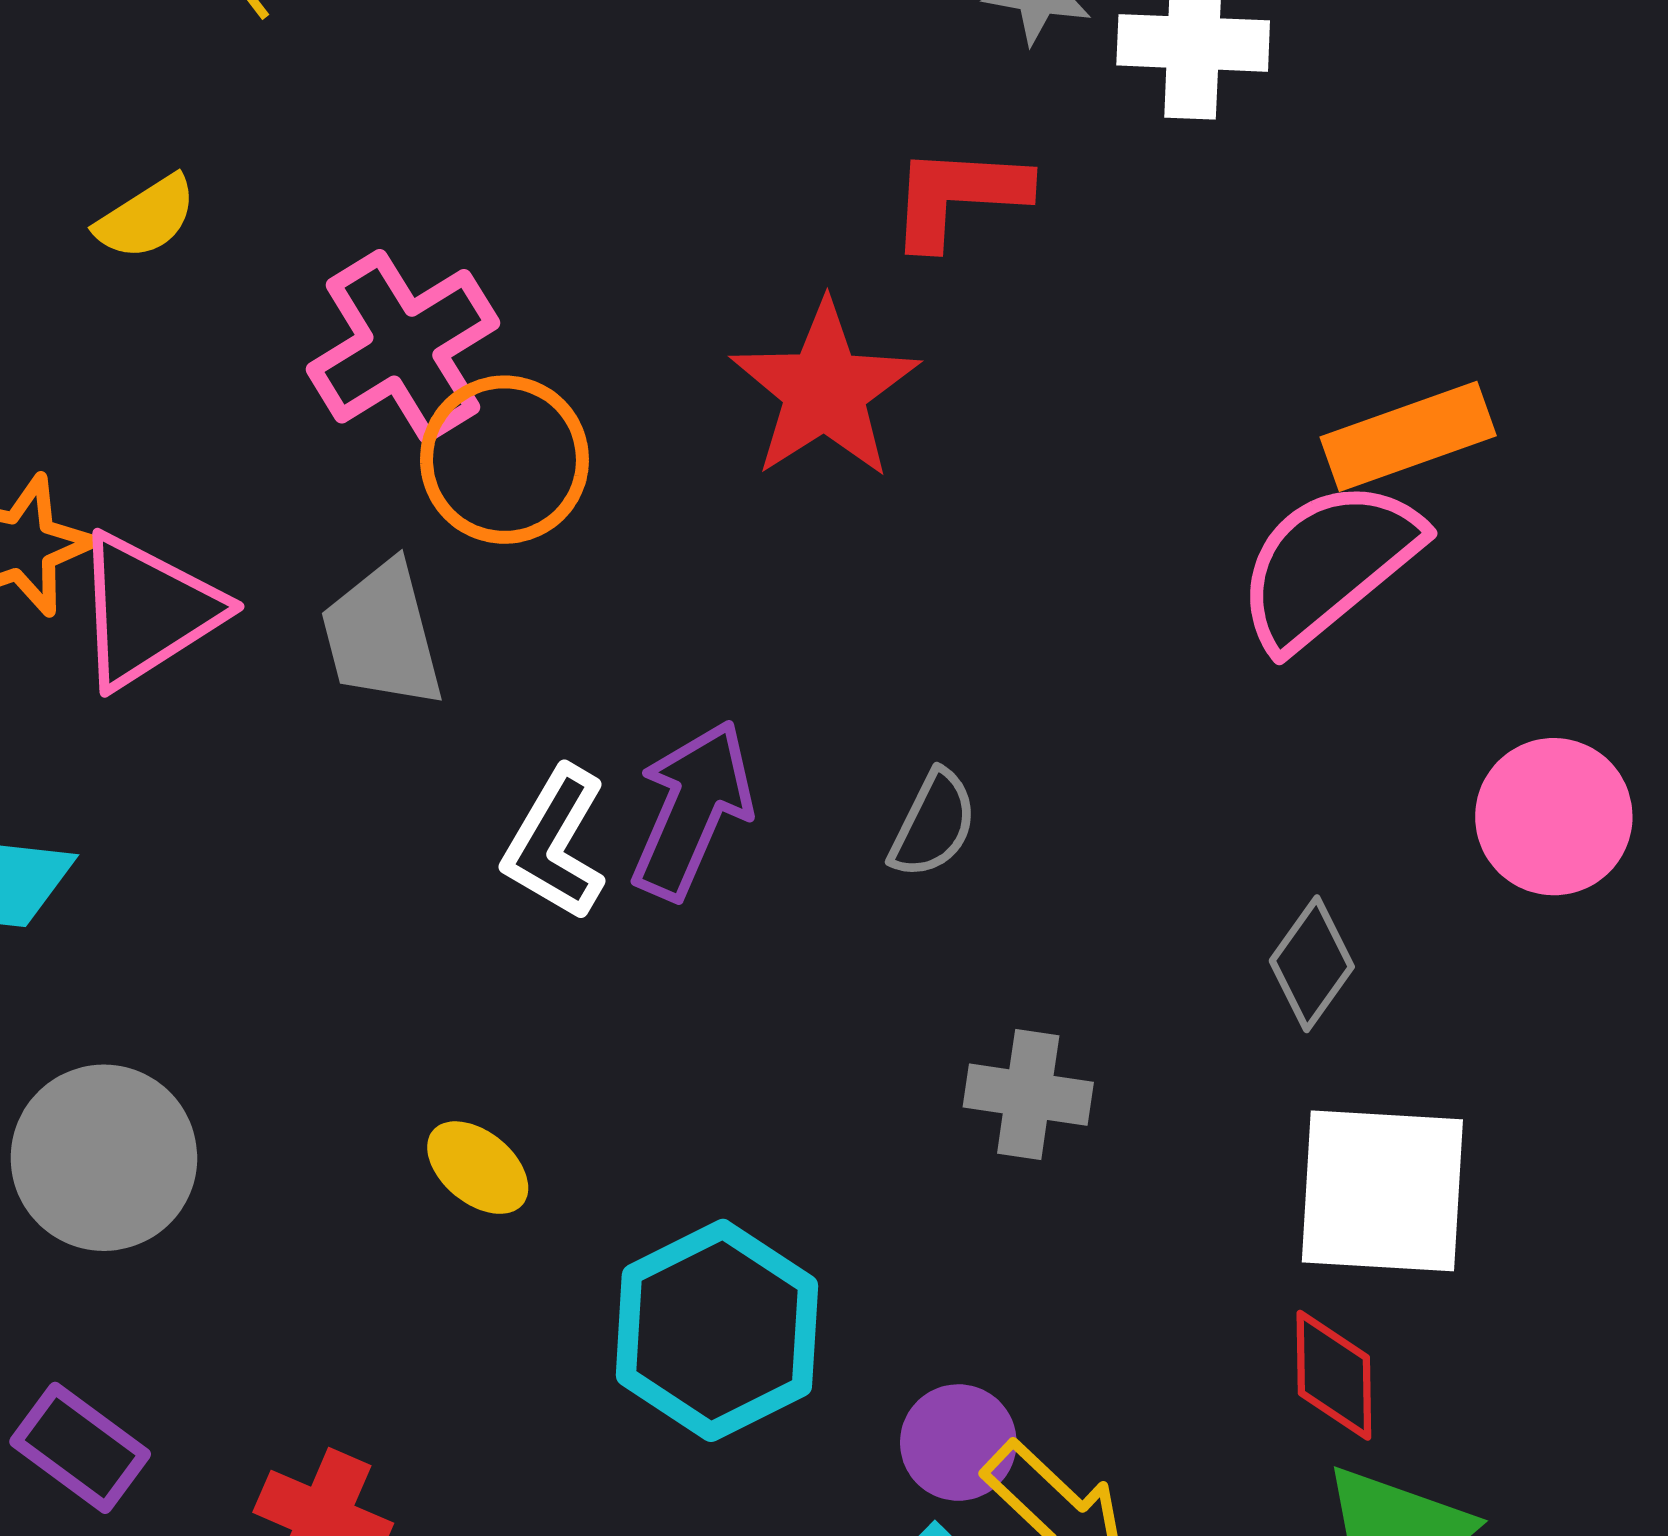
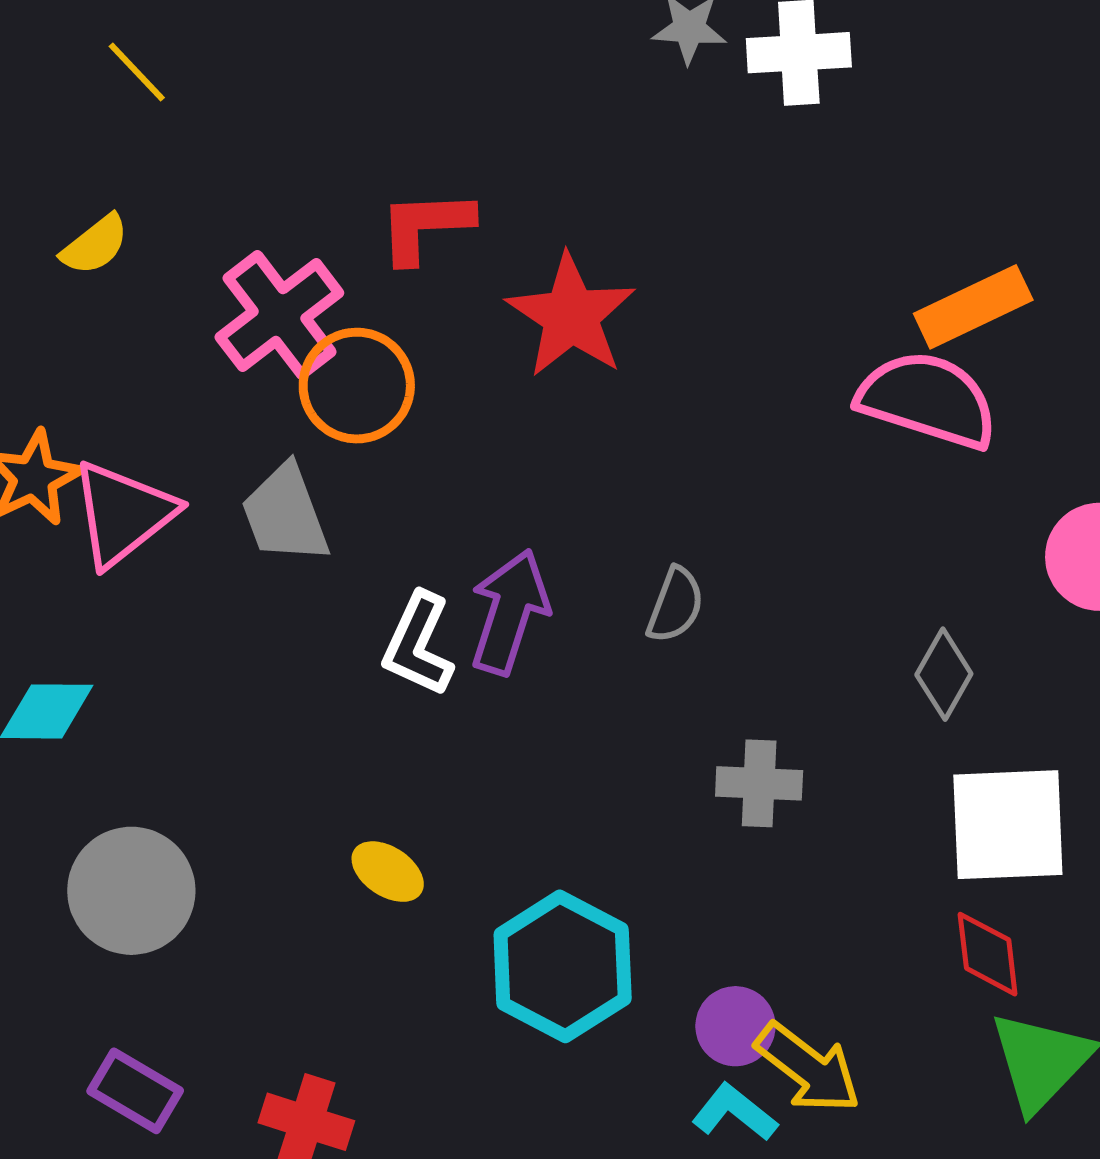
red L-shape: (958, 196) -> (425, 226), moved
pink semicircle: (1329, 564) -> (928, 400), turned 63

